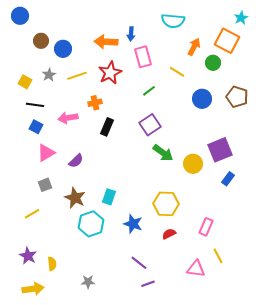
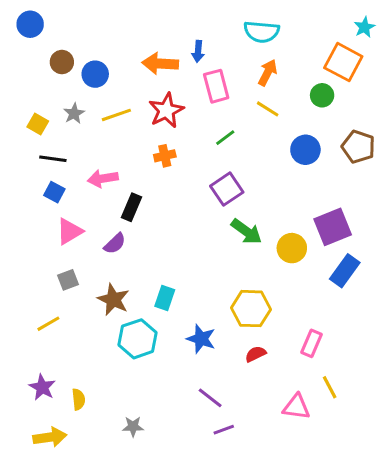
orange arrow: (194, 47) -> (268, 73), moved
orange cross: (95, 103) -> (165, 156), moved
black rectangle: (107, 127) -> (131, 207), moved
blue rectangle: (228, 179) -> (345, 271), size x1.5

